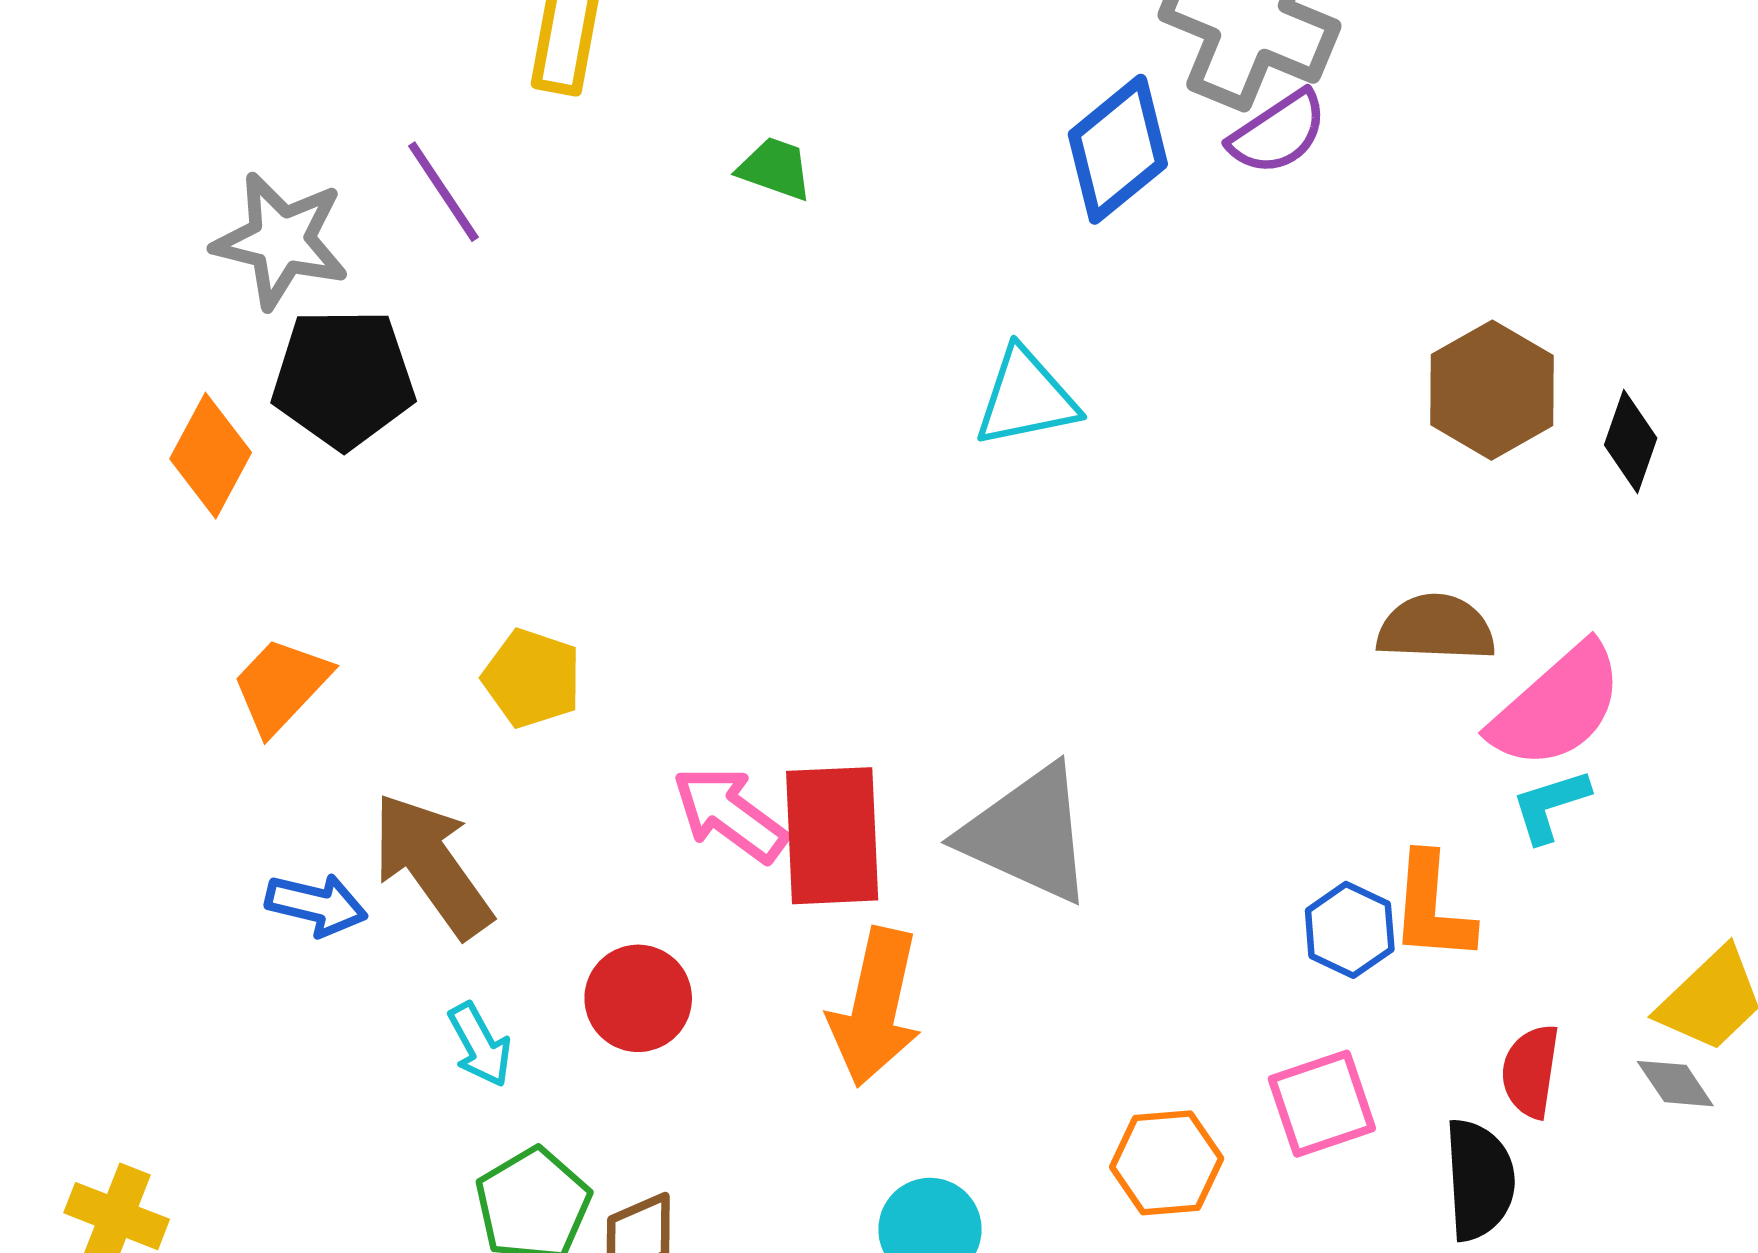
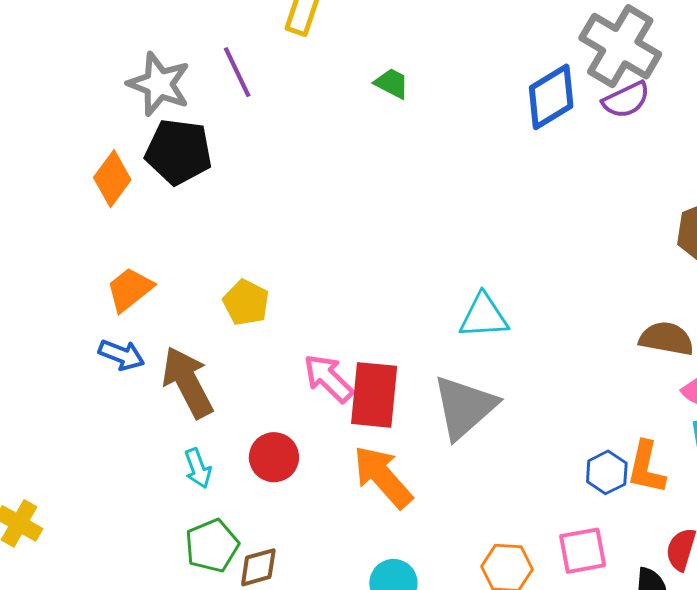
cyan triangle: (1026, 398) -> (484, 316), moved
gray triangle: (1028, 834) -> (464, 407), turned 46
blue arrow: (316, 905) -> (122, 355), moved
orange arrow: (875, 1007) -> (383, 477), turned 118

